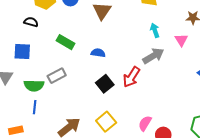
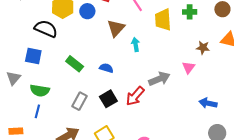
black semicircle: (31, 22) -> (46, 29), size x1.6
cyan arrow: (155, 30) -> (136, 45), moved
green rectangle: (65, 42) -> (75, 64), moved
gray rectangle: (57, 76) -> (80, 101), moved, turned -42

